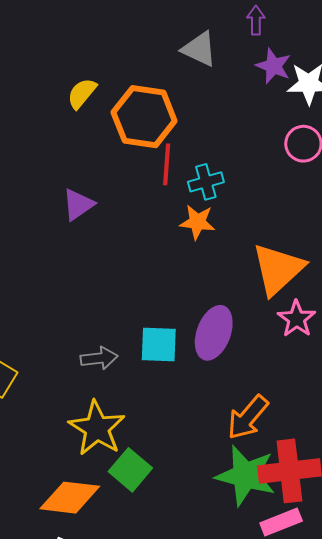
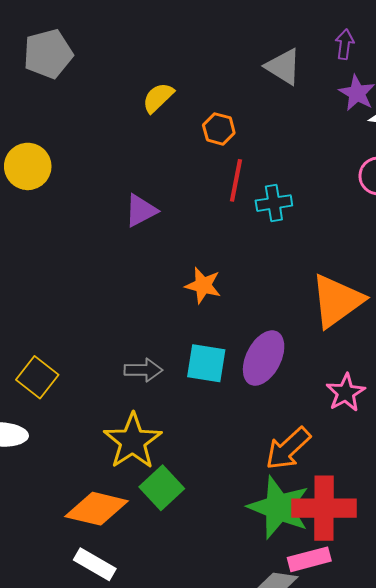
orange hexagon: (144, 117) -> (219, 129), size x0.5
orange star: (197, 222) -> (203, 285), moved
pink star: (297, 319) -> (346, 393), moved

